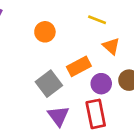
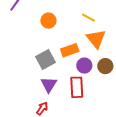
orange triangle: (111, 46) -> (96, 39), size x1.5

